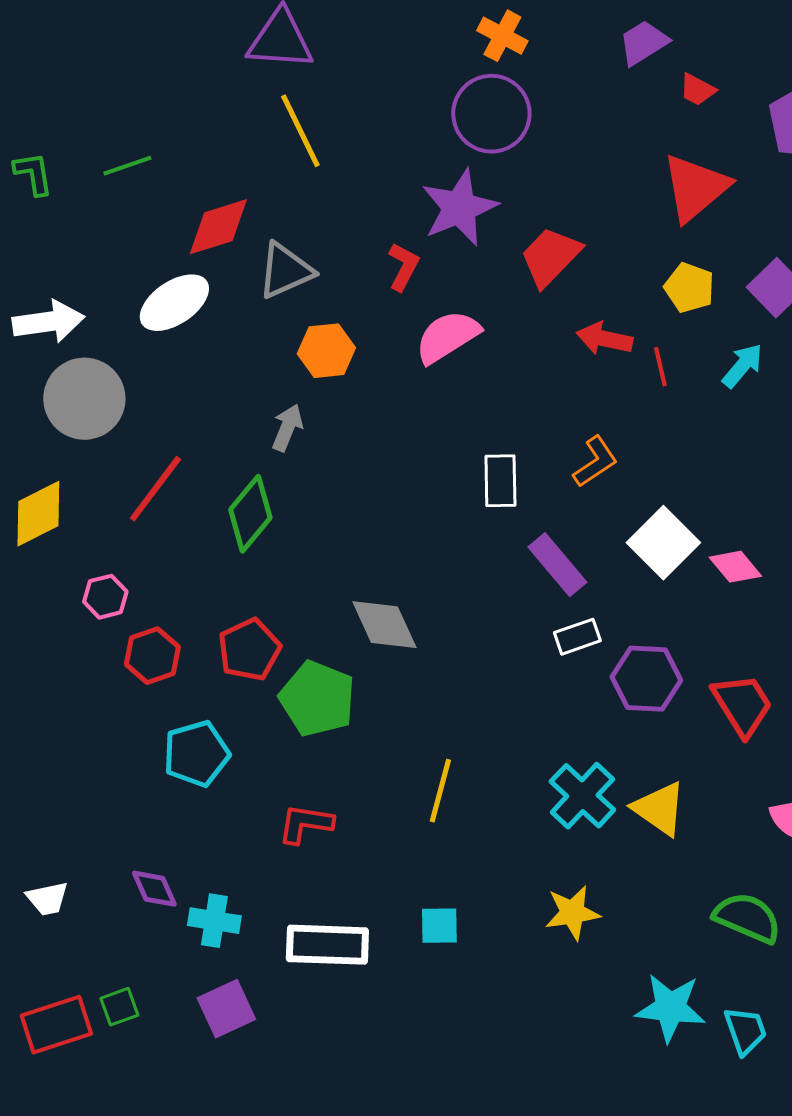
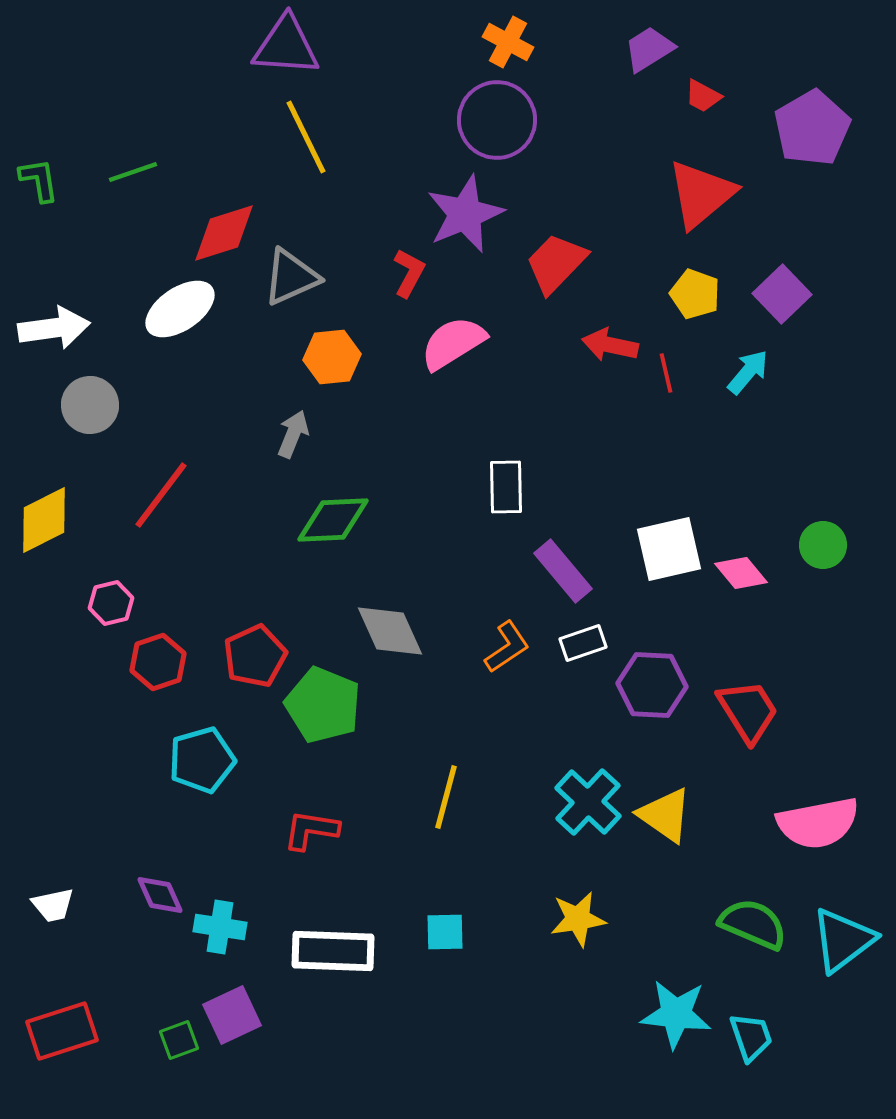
gray circle: (84, 399) -> (90, 405), size x0.7
orange L-shape: (595, 462) -> (507, 647), moved
green diamond: (250, 514) -> (333, 520), moved, turned 48
white square: (663, 543) -> (669, 549), turned 32
green square: (119, 1007) -> (179, 1040), moved

